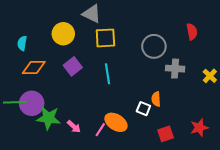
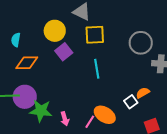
purple square: (73, 66) -> (64, 52), moved
orange semicircle: (156, 99) -> (143, 93), turned 64
white square: (143, 109) -> (131, 102), turned 32
pink arrow: (74, 127) -> (65, 119), turned 32

